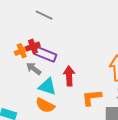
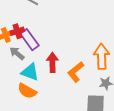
purple rectangle: (45, 54) -> (30, 40), turned 30
orange L-shape: (92, 97) -> (76, 72), moved, turned -35

